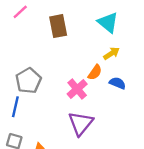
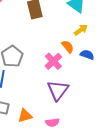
orange semicircle: (95, 72) -> (68, 47), turned -72

